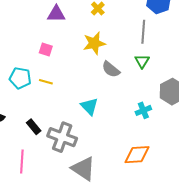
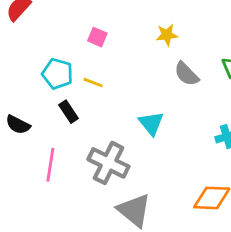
yellow star: (94, 43) -> (167, 35), size x0.7
black rectangle: (34, 127) -> (69, 112), moved
pink line: (22, 162) -> (50, 165), moved

